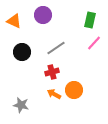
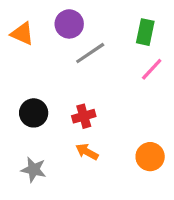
gray line: (56, 48) -> (90, 53), moved
black circle: (22, 52) -> (34, 113), moved
orange circle: (74, 90) -> (150, 157), moved

